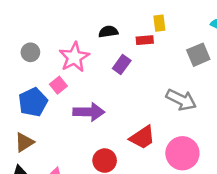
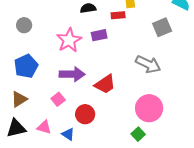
pink star: (74, 57) -> (69, 40), moved
purple rectangle: (122, 64) -> (99, 35), turned 42
pink square: (58, 85) -> (58, 99), moved
red trapezoid: (142, 137) -> (105, 84), moved

